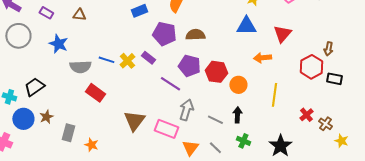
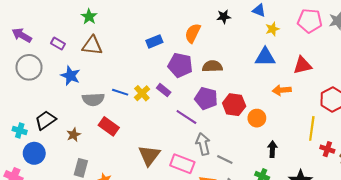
brown triangle: (79, 15) -> (92, 46), size x1.5
red triangle: (282, 34) -> (302, 65), turned 36
yellow line: (274, 95) -> (312, 128), moved
gray arrow: (186, 110) -> (203, 144), turned -30
black arrow: (237, 115) -> (272, 149), moved
red cross: (306, 115) -> (327, 149), turned -32
brown star: (46, 117) -> (74, 135), moved
gray line: (215, 120) -> (225, 160), moved

